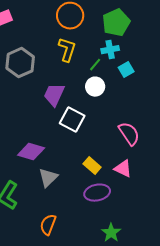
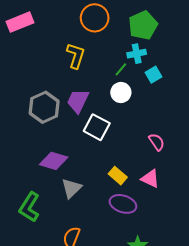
yellow L-shape: (67, 50) -> (76, 56), moved
gray hexagon: (20, 63) -> (44, 107), moved
pink semicircle: (129, 134) -> (157, 142), size x0.7
purple ellipse: (97, 193) -> (123, 204), turned 30

